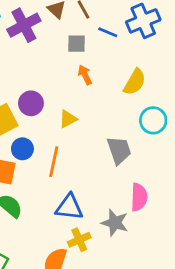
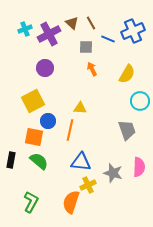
purple circle: (31, 103) -> (45, 68), moved
yellow triangle: (68, 119) -> (80, 108), moved, turned 32
gray trapezoid: (119, 150) -> (127, 130), moved
pink semicircle: (139, 197) -> (139, 167), moved

